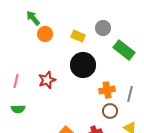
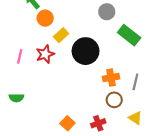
yellow rectangle: (78, 36) -> (61, 35), moved, turned -64
red star: (47, 80) -> (45, 54), moved
pink line: (16, 81) -> (20, 56), moved

